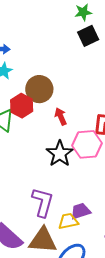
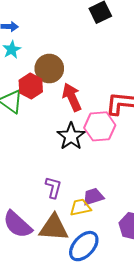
red arrow: (61, 116) -> (72, 97), size x1.5
purple L-shape: (43, 202) -> (53, 188), size x0.7

